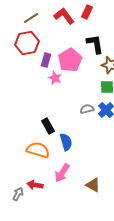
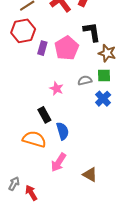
pink star: (55, 78) -> (57, 89), moved
gray semicircle: (87, 109) -> (85, 80), moved
red arrow: (35, 185) -> (31, 193), moved, turned 49

